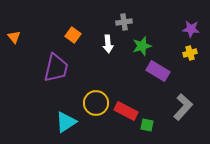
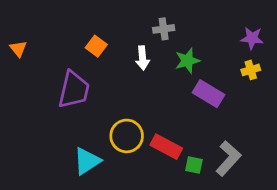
gray L-shape: (183, 107) -> (228, 158), moved

